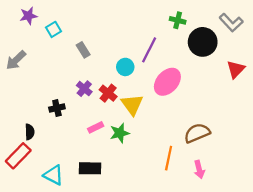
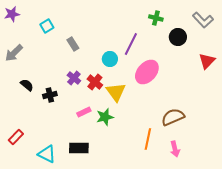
purple star: (28, 16) -> (12, 14), moved
black circle: (203, 42) -> (178, 37), size x0.7
black semicircle: (30, 132) -> (27, 85), moved, turned -48
red rectangle: (18, 156) -> (16, 137), size x0.7

